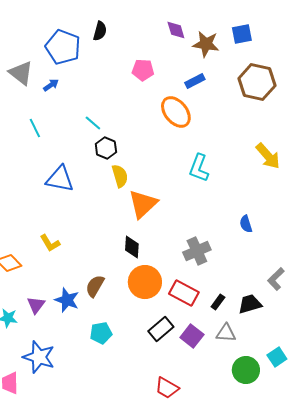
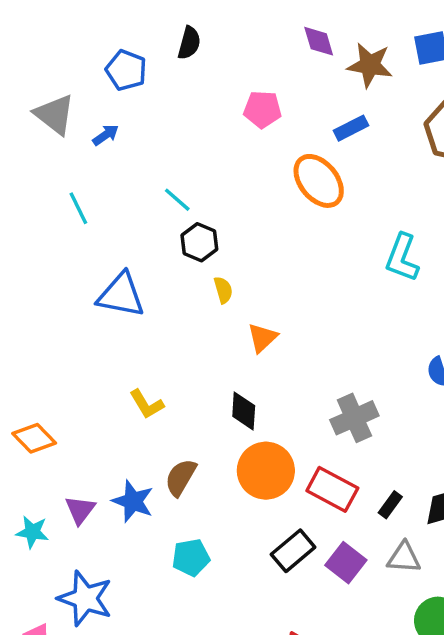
blue pentagon: (63, 47) -> (126, 70), size x0.7
cyan L-shape: (199, 168) -> (402, 258), moved
yellow semicircle: (120, 176) -> (223, 290), size x0.7
orange triangle: (143, 204) -> (262, 338), size x0.6
yellow L-shape: (50, 243) -> (147, 404), moved

